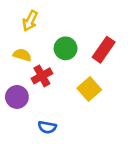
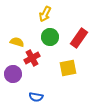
yellow arrow: (30, 21) -> (45, 14), moved
yellow square: (89, 89) -> (68, 68), turned 30

